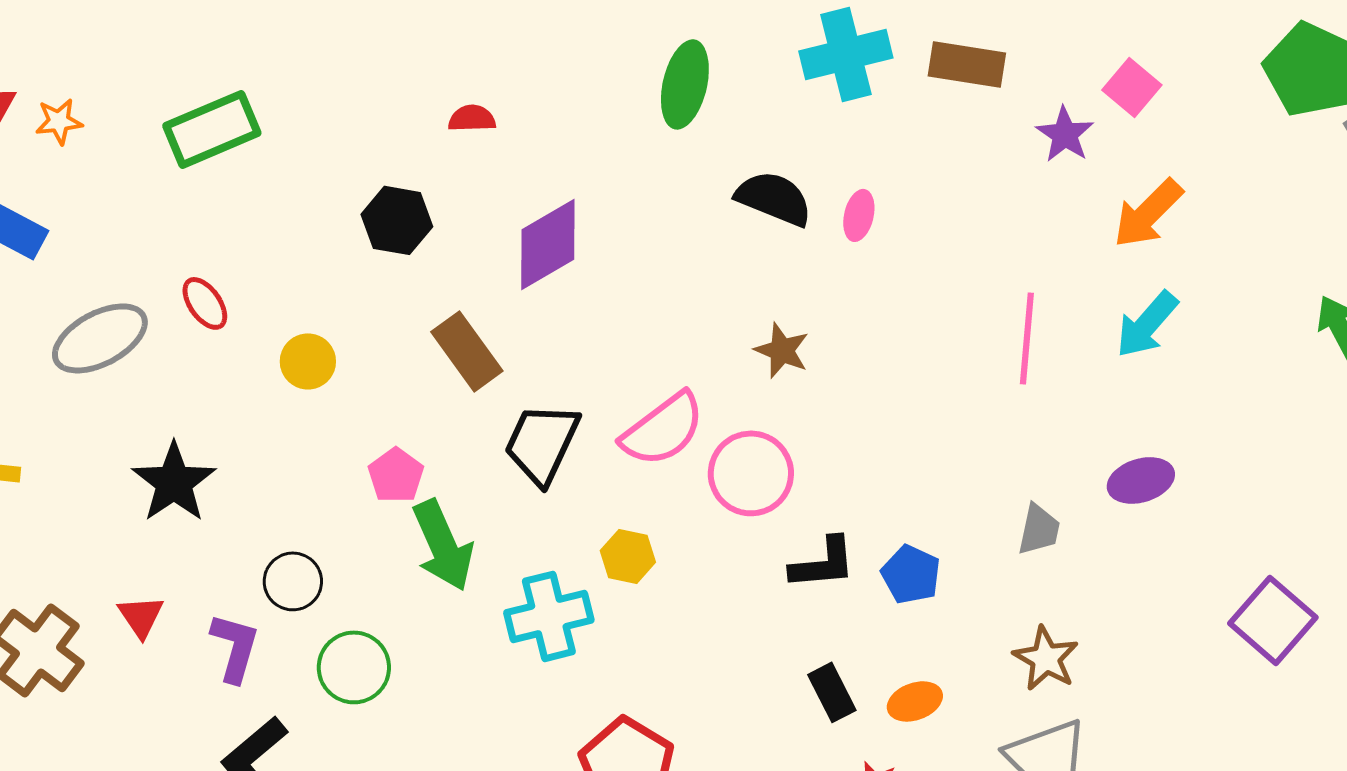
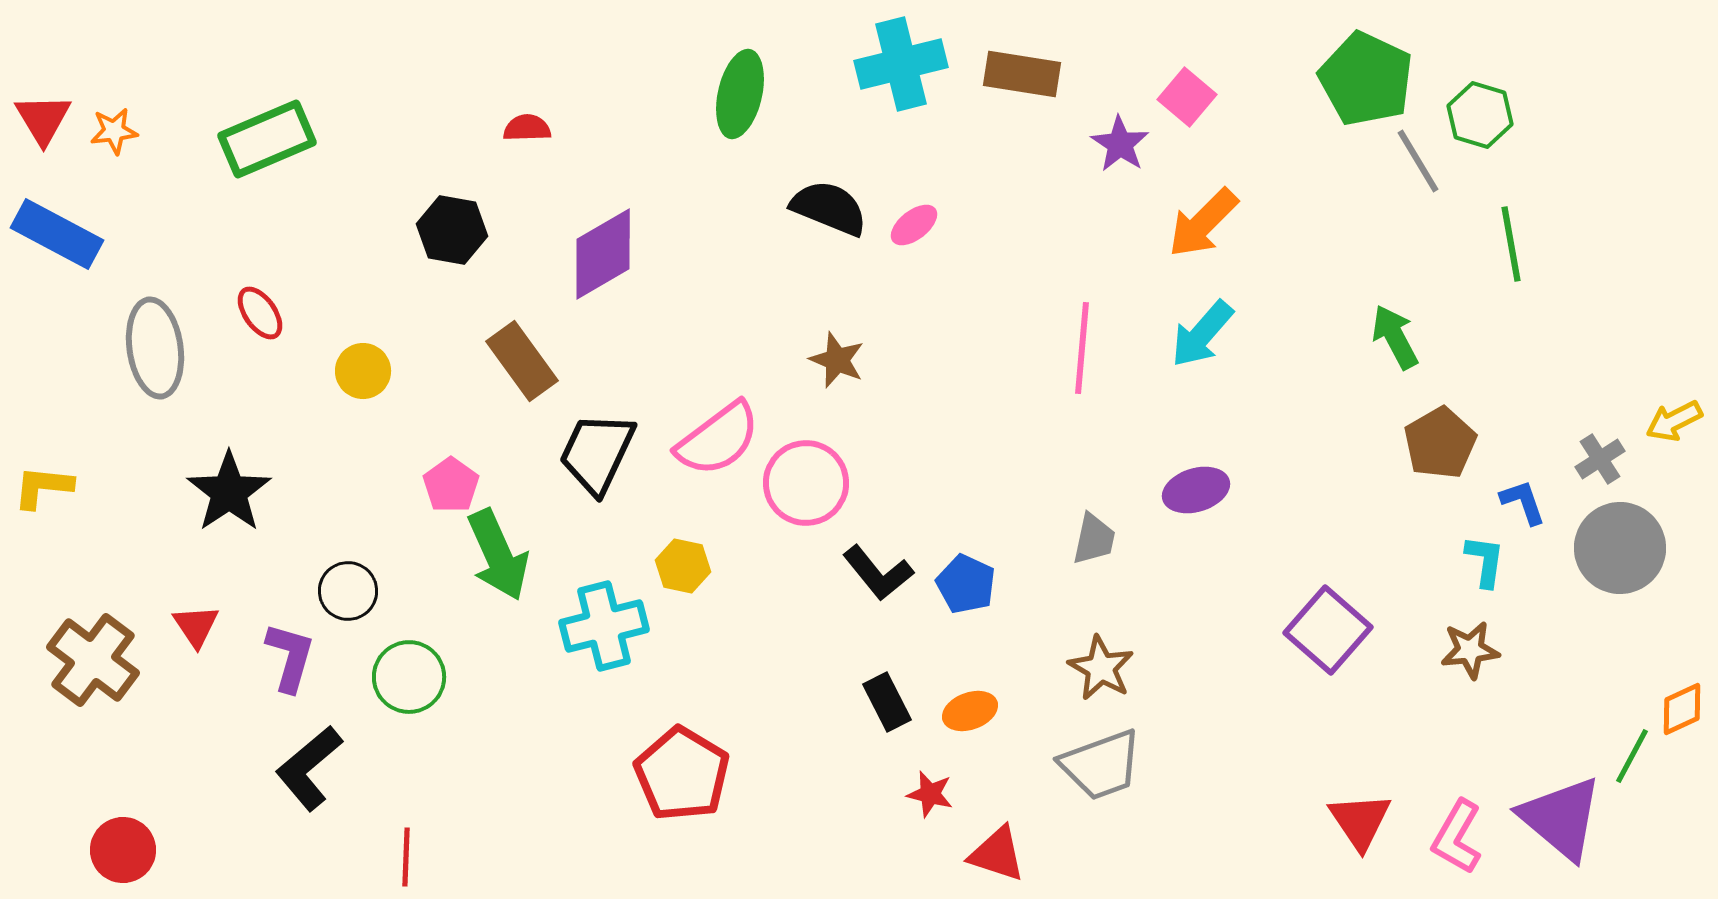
pink ellipse: (859, 215) -> (914, 225), turned 39
gray ellipse: (100, 338) -> (155, 348), turned -70
black L-shape: (823, 563) -> (878, 573), turned 56

